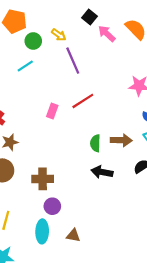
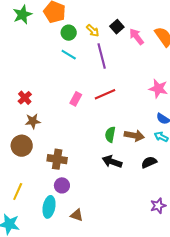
black square: (90, 17) -> (117, 27), moved
cyan line: (25, 66) -> (69, 55), moved, turned 56

